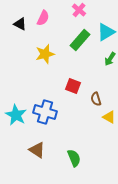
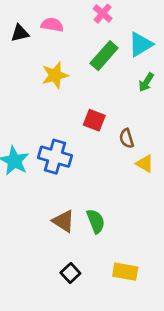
pink semicircle: (43, 18) -> (52, 25), turned -105
black triangle: (20, 24) -> (20, 33), turned -40
brown triangle: (37, 150) -> (63, 221), moved

